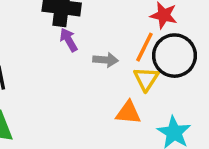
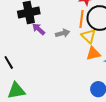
orange triangle: (128, 113) -> (93, 54), moved

